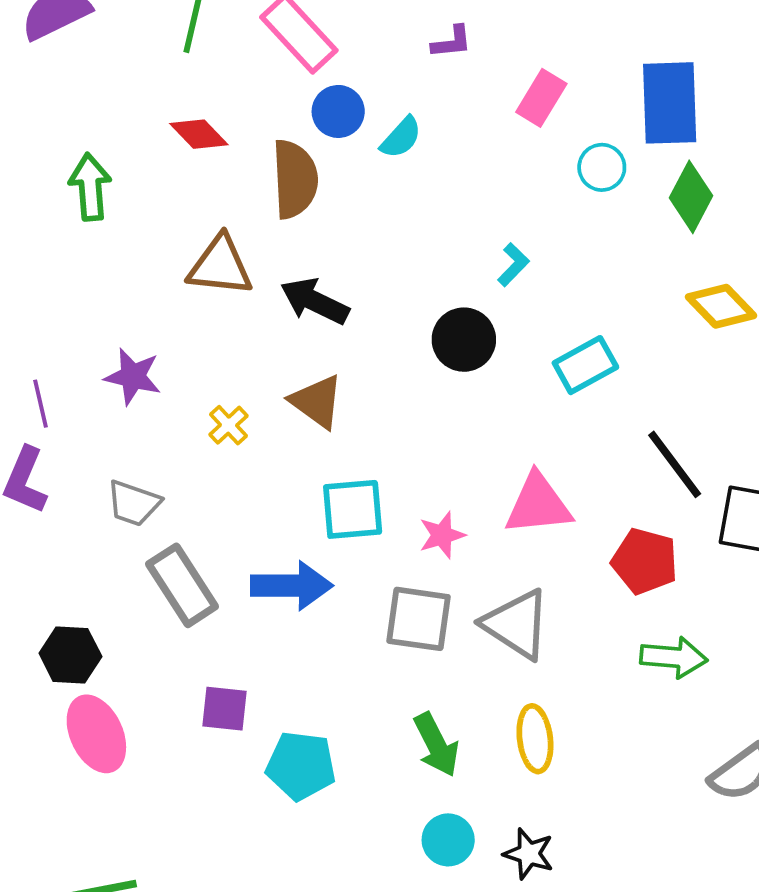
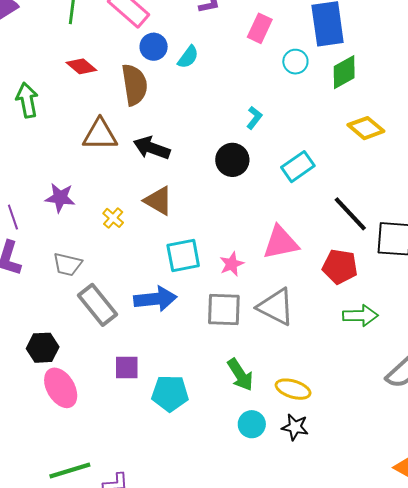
green diamond: (691, 197) -> (344, 72), turned 39
yellow ellipse: (535, 739) -> (293, 389), moved, turned -60

